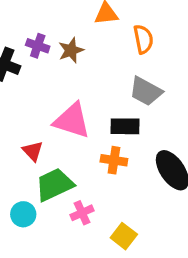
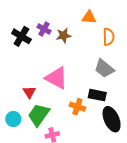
black rectangle: (125, 126) -> (97, 95), moved
green trapezoid: (54, 185) -> (39, 115), turned -40
cyan circle: (23, 214) -> (13, 119), moved

